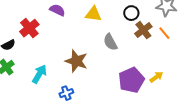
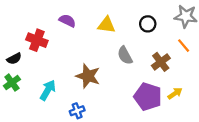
red cross: (29, 28) -> (37, 40), turned -30
brown cross: (143, 30) -> (161, 62), moved
purple pentagon: (131, 80) -> (148, 97), turned -30

